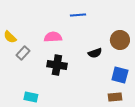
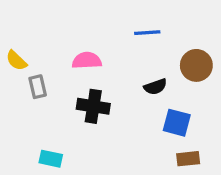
blue line: (78, 15) -> (147, 33), moved
gray rectangle: (23, 53) -> (38, 87), turned -56
blue square: (120, 75) -> (177, 123), moved

